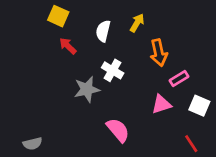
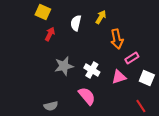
red arrow: (68, 46) -> (50, 34), turned 72
white cross: (113, 70) -> (92, 70), moved
gray semicircle: (33, 144) -> (51, 106), moved

